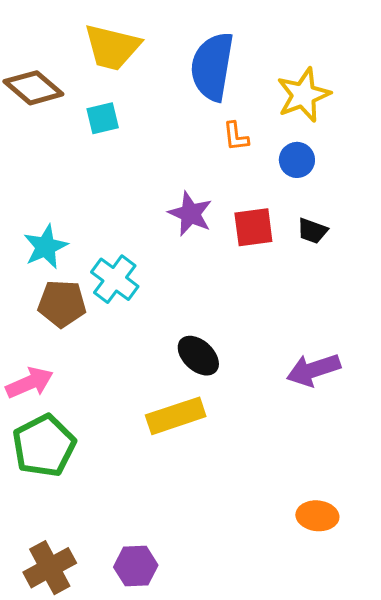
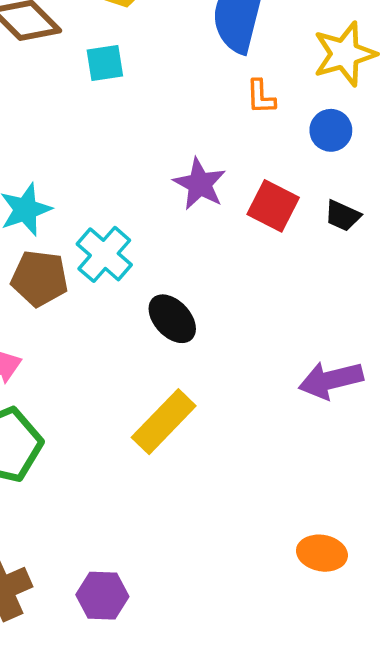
red square: (253, 227) -> (273, 206), turned 30
black ellipse: (198, 356) -> (172, 319), moved
yellow rectangle: (176, 416) -> (164, 422), turned -32

